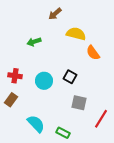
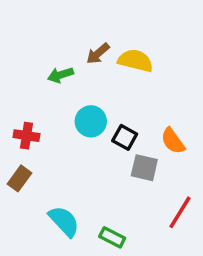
brown arrow: (55, 14) -> (98, 54), moved
orange semicircle: (93, 53) -> (173, 141), moved
cyan circle: (44, 81) -> (91, 121), moved
gray square: (79, 103) -> (144, 168), moved

